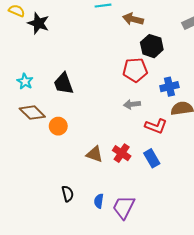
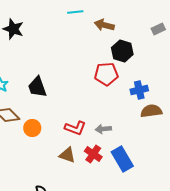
gray arrow: (132, 104) -> (103, 129), moved
red L-shape: (156, 126) -> (75, 128), moved
blue rectangle: (152, 158) -> (122, 159), size x1.4

